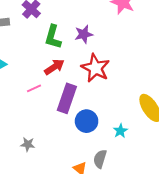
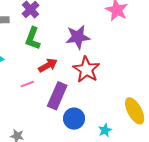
purple star: (84, 34) -> (78, 37), size x1.4
green L-shape: (53, 37) -> (33, 38), moved

